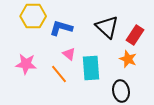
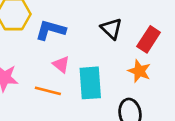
black triangle: (107, 27) -> (111, 29), size x0.7
orange line: (59, 74) -> (48, 91), turned -36

